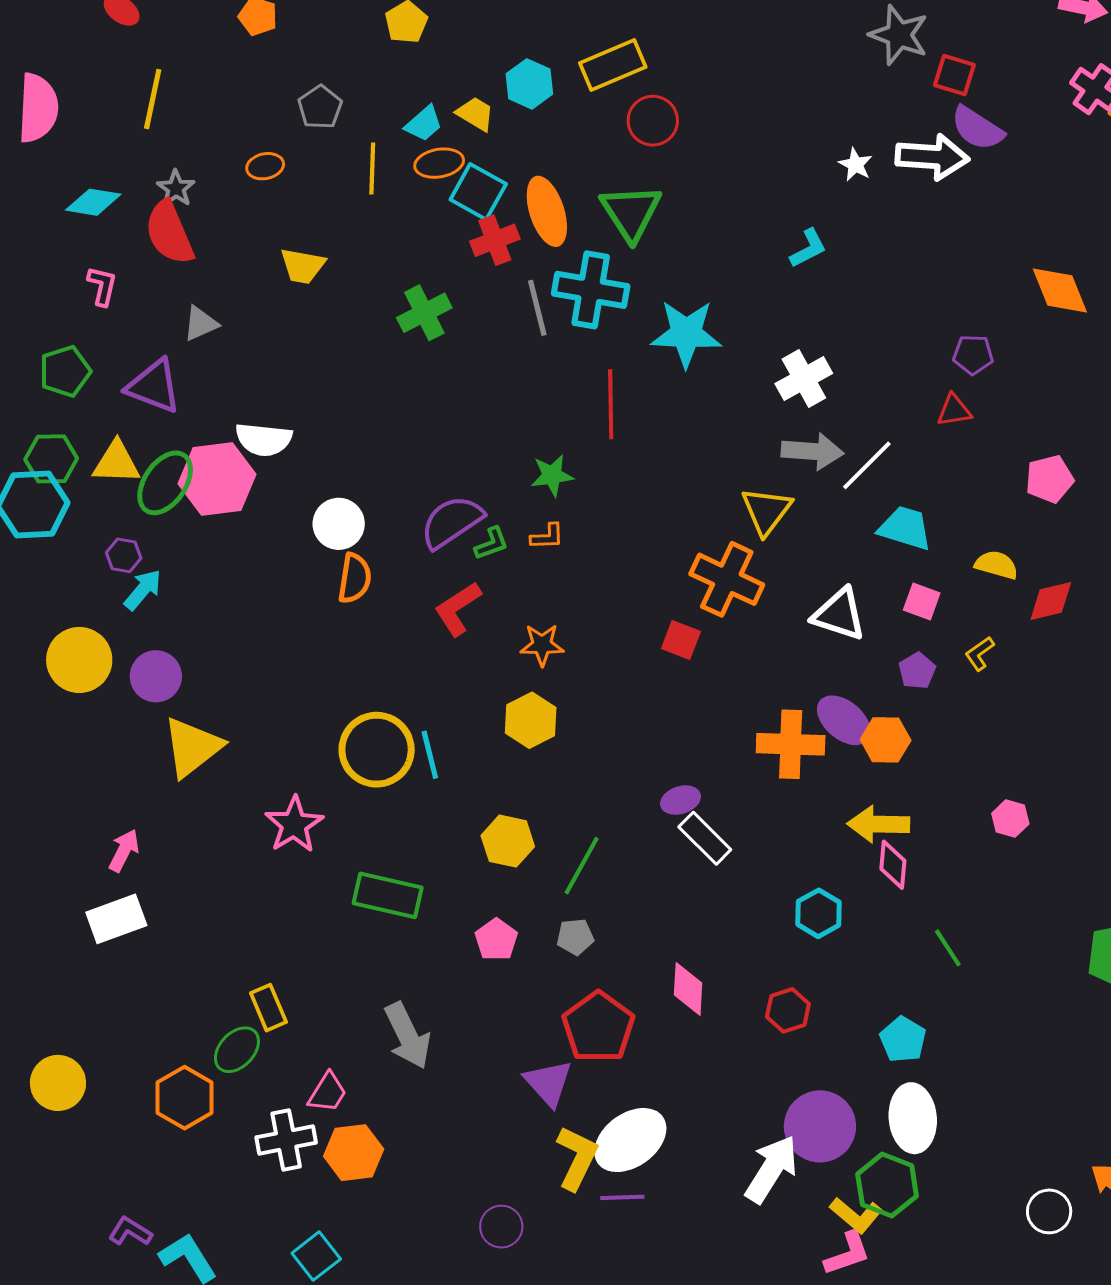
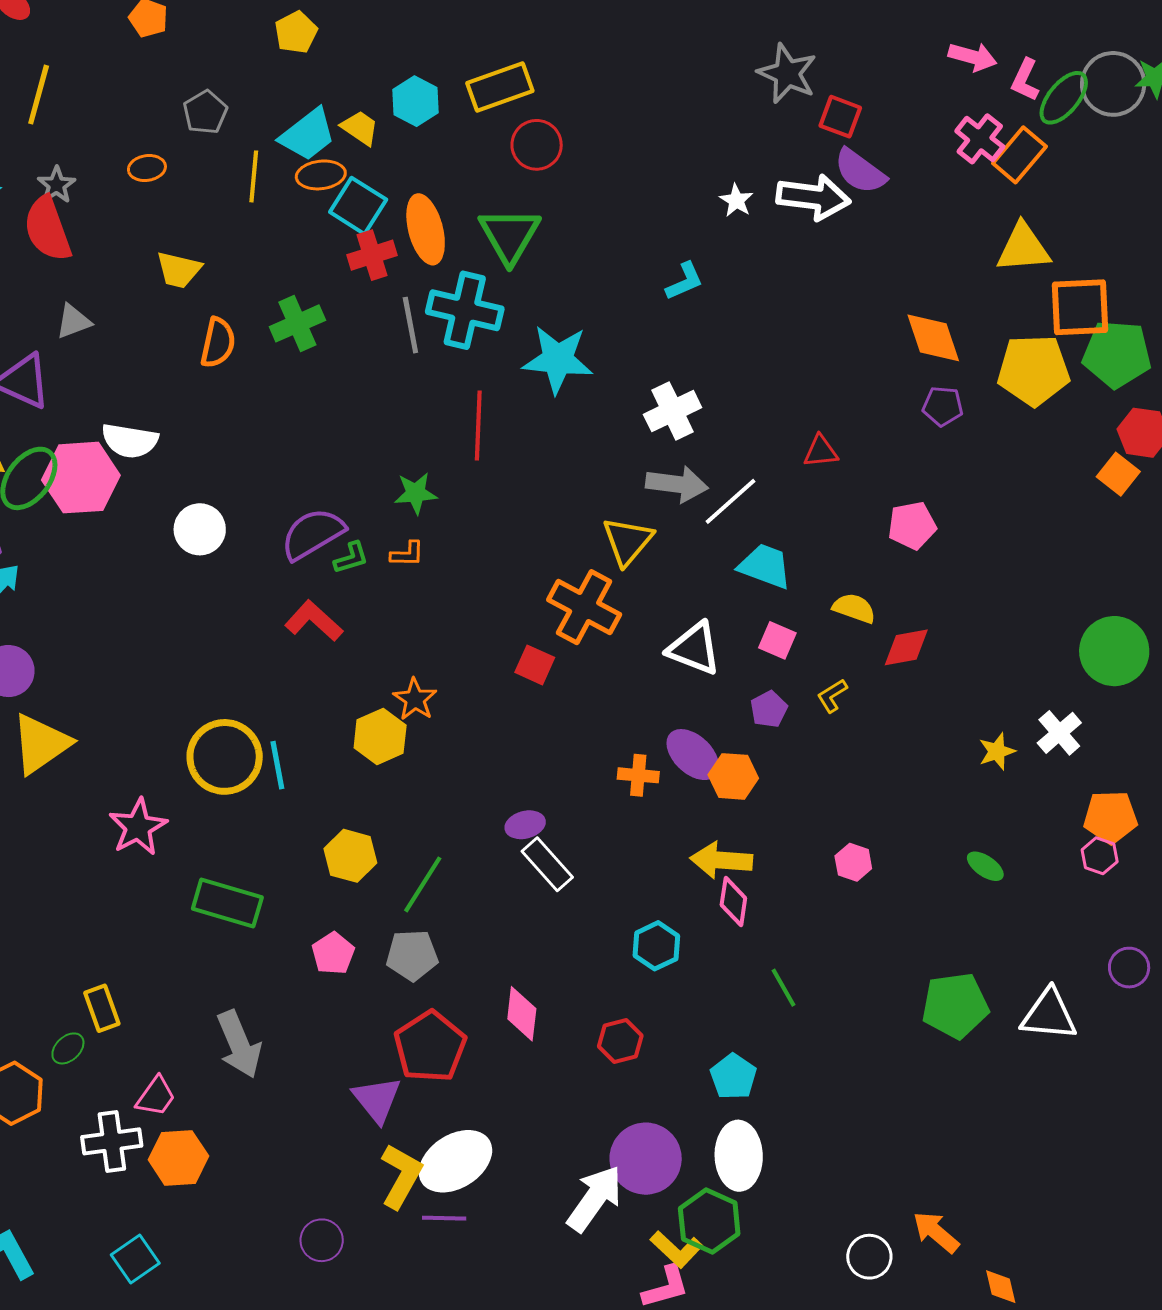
cyan trapezoid: (424, 124) -> (308, 135), size x1.5
purple pentagon: (973, 355) -> (943, 406), moved
orange semicircle: (355, 578) -> (218, 343), moved
red L-shape: (458, 609) -> (314, 621), turned 72
orange star: (542, 645) -> (415, 699), moved, turned 30
orange cross: (791, 744) -> (638, 775), size x0.6
gray pentagon: (575, 937) -> (412, 955), size x1.4
green ellipse: (237, 1050) -> (68, 1048), size x0.7

